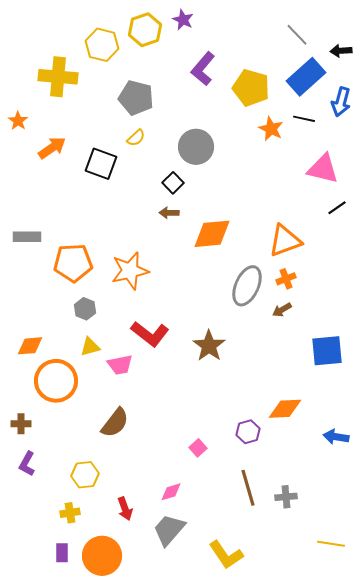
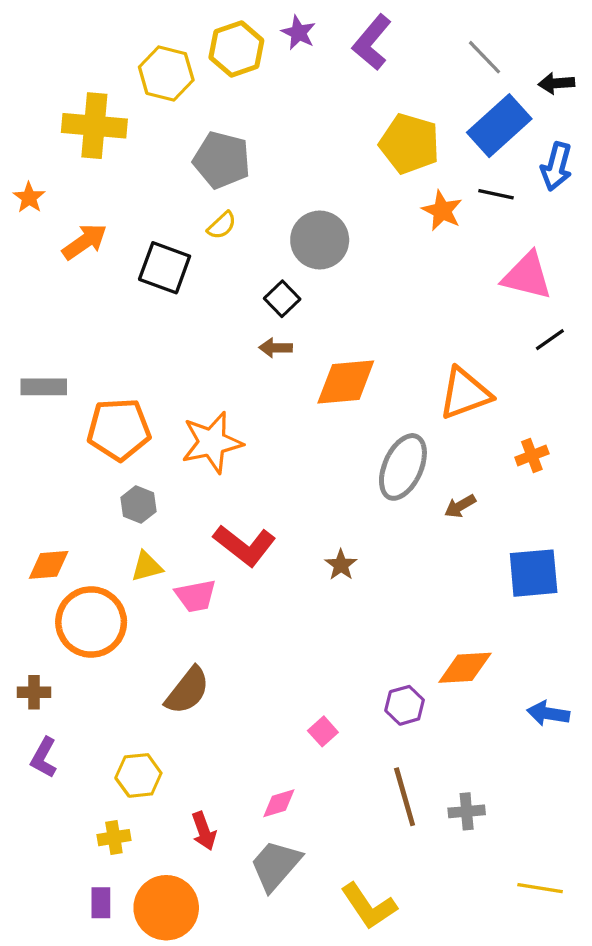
purple L-shape: (203, 69) -> (372, 42), moved
orange cross: (286, 279) -> (532, 455), moved
brown star: (209, 346) -> (341, 565), size x0.6

